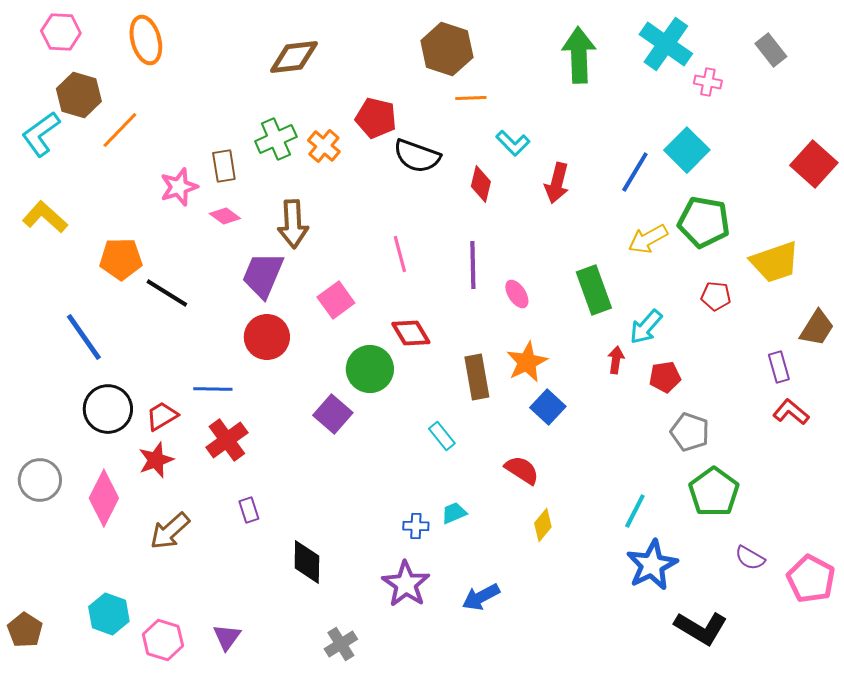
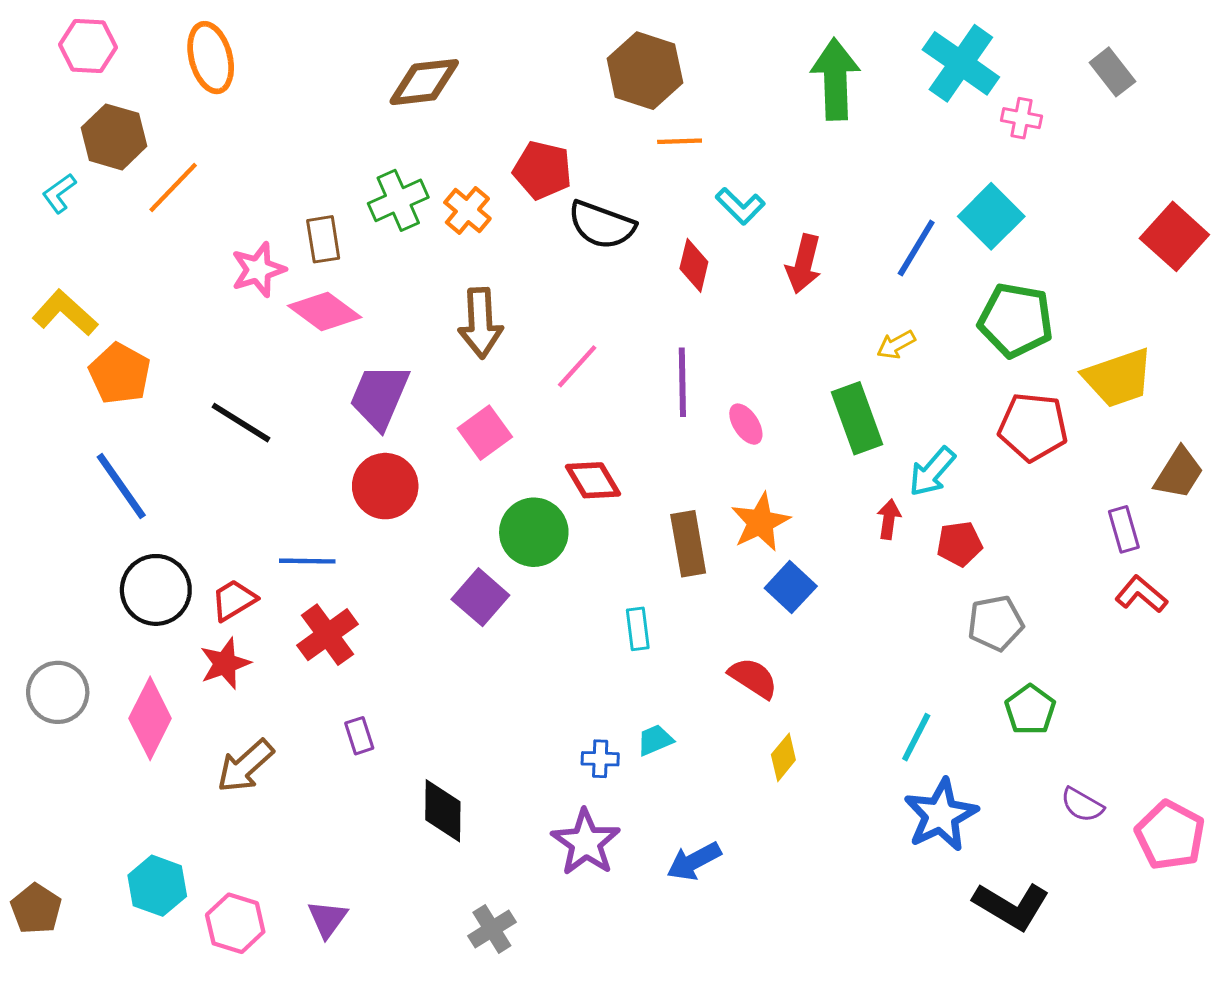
cyan L-shape: (41, 134) -> (59, 193), size x0.6
pink diamond: (225, 216) -> (325, 311), size x1.6
brown arrow: (293, 224) -> (480, 323), moved
yellow arrow: (648, 239) -> (896, 345), moved, size x0.7
pink line: (400, 254) -> (577, 366), turned 57
orange pentagon: (121, 259) -> (120, 374), moved, turned 30
red pentagon: (716, 296) -> (1033, 427), size x1.6
gray pentagon: (690, 432) -> (996, 623), turned -30
cyan rectangle: (442, 436) -> (638, 629), turned 32
green pentagon: (714, 492) -> (1030, 710), size x0.7

